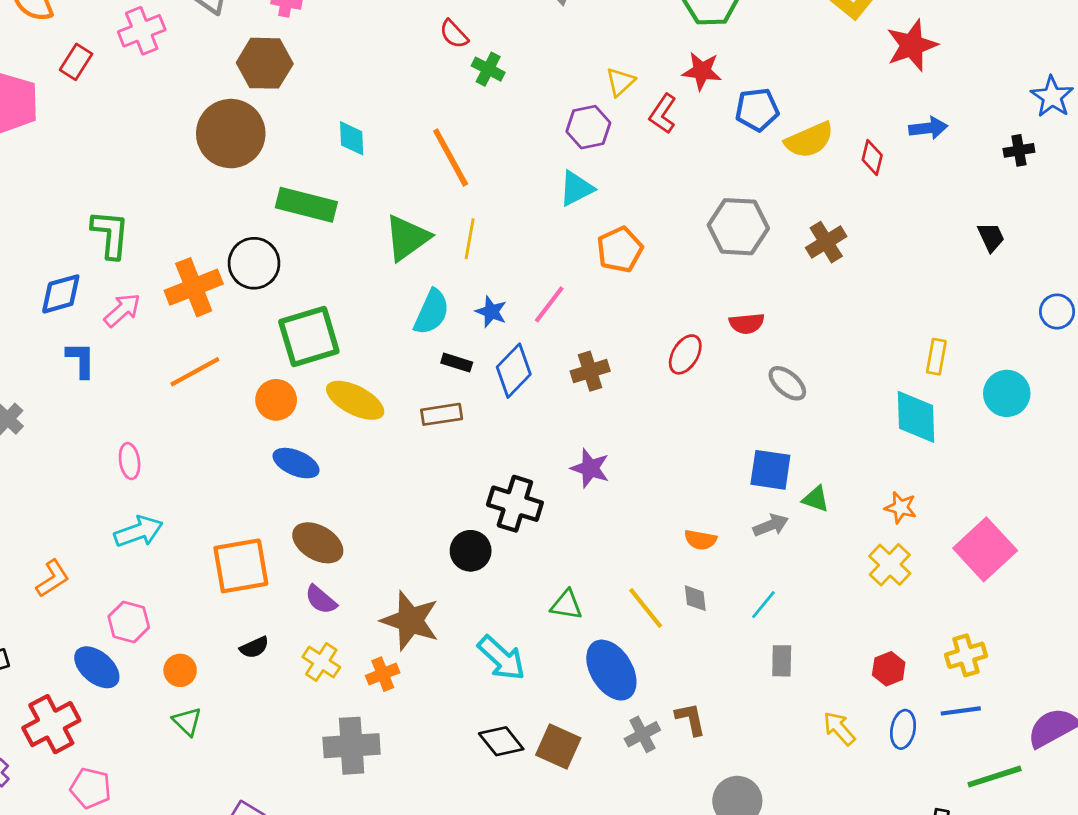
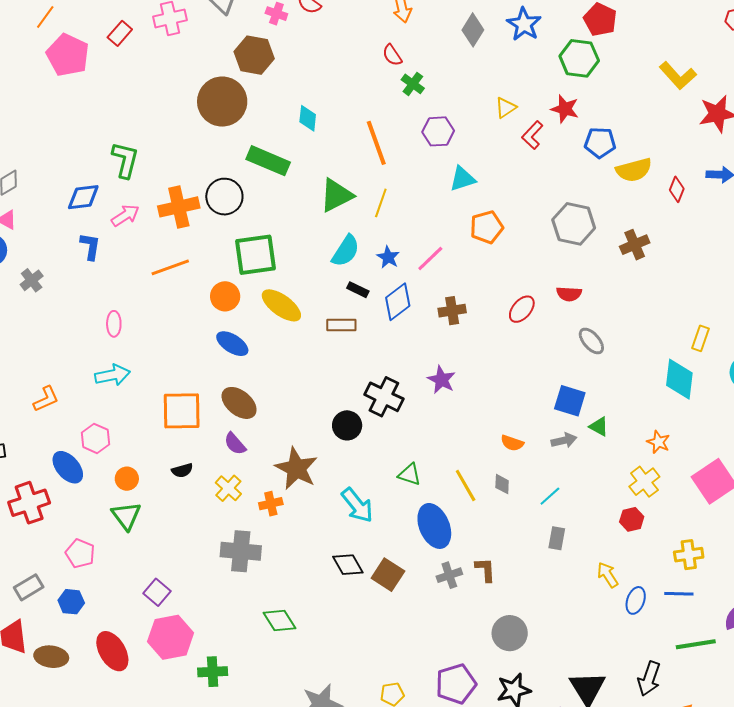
purple hexagon: (588, 127) -> (438, 131), moved
red hexagon: (889, 669) -> (632, 519), moved
green triangle: (187, 721) -> (126, 516), size x1.4
yellow arrow: (839, 728) -> (608, 575), moved
pink pentagon: (91, 788) -> (80, 553), moved

